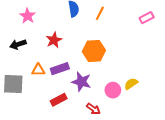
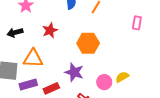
pink rectangle: (147, 18) -> (137, 23), moved, turned -56
purple rectangle: (60, 69) -> (28, 85), moved
orange triangle: (38, 70) -> (33, 58), size x1.5

